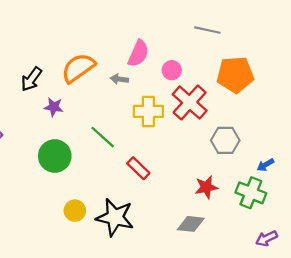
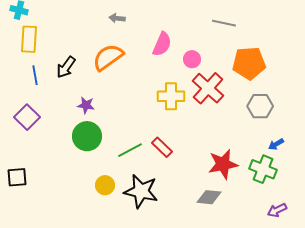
gray arrow: (119, 79) -> (117, 18), moved
purple star: (54, 107) -> (86, 105), moved
green line: (103, 137) -> (130, 150), moved, turned -70
gray hexagon: (225, 140) -> (260, 106), moved
red star: (206, 187) -> (223, 164), size x1.4

